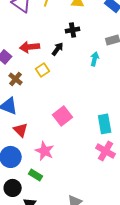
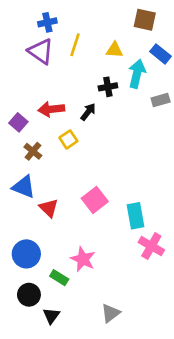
cyan arrow: (95, 59) -> (137, 74), moved, size x1.5
cyan rectangle: (105, 124) -> (136, 216), moved
red triangle: (21, 130) -> (49, 208), moved
pink star: (45, 151) -> (83, 259), moved

